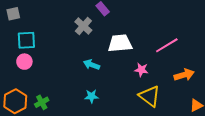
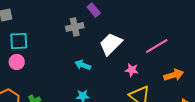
gray cross: (83, 26) -> (75, 27), turned 36
white trapezoid: (120, 43) -> (111, 44), turned -40

